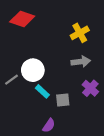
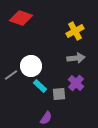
purple cross: (90, 88) -> (76, 83), moved

